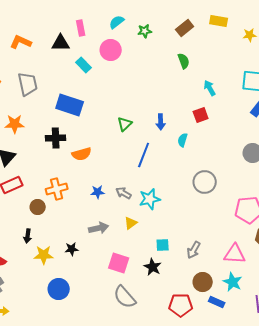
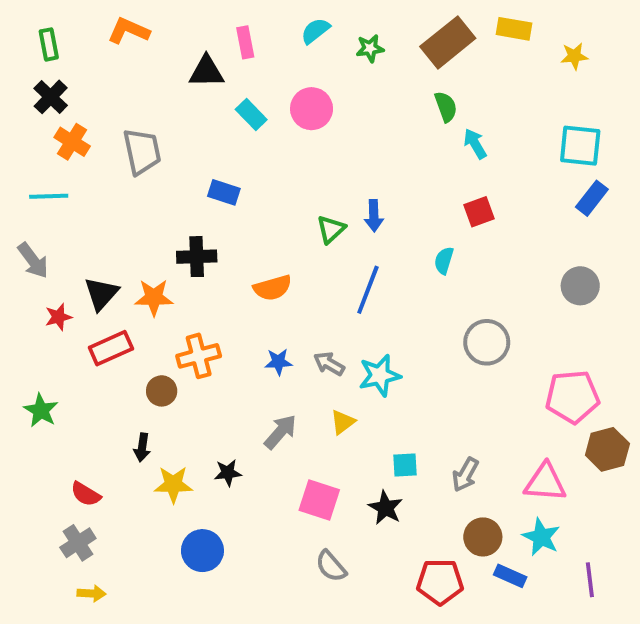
brown rectangle: (185, 28) -> (448, 42), size x1.5
orange L-shape: (21, 42) -> (129, 31), moved
pink circle: (111, 50) -> (312, 109), moved
cyan arrow: (210, 88) -> (475, 144), moved
blue rectangle: (70, 105) -> (224, 192), size x0.6
blue arrow: (161, 122) -> (374, 216), moved
orange star: (15, 124) -> (154, 297), moved
orange semicircle: (82, 154) -> (273, 288), moved
gray arrow: (99, 228) -> (280, 432), turned -36
gray semicircle: (125, 297) -> (331, 566), size x0.7

